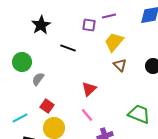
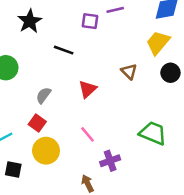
yellow trapezoid: (114, 42) -> (158, 43), moved
gray semicircle: (38, 79) -> (44, 95), moved
red triangle: (89, 89) -> (88, 89), moved

